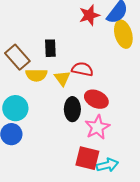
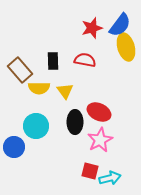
red semicircle: (82, 69) -> (85, 60), moved
cyan circle: (15, 108) -> (36, 126), moved
red square: (87, 158) -> (90, 171), size x0.7

